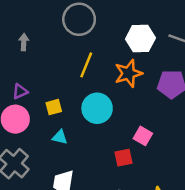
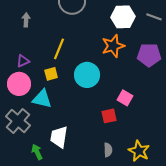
yellow line: (86, 65) -> (59, 49), moved
cyan triangle: (60, 137) -> (42, 99), moved, size x1.5

